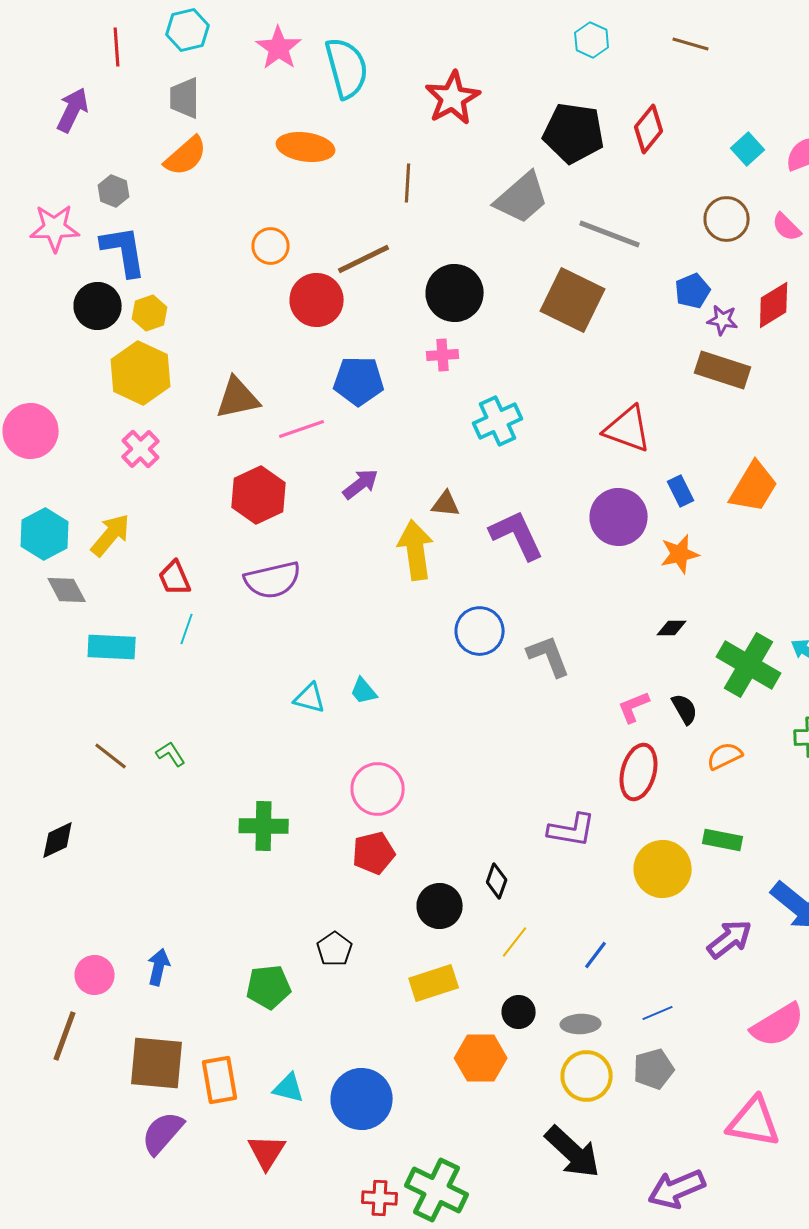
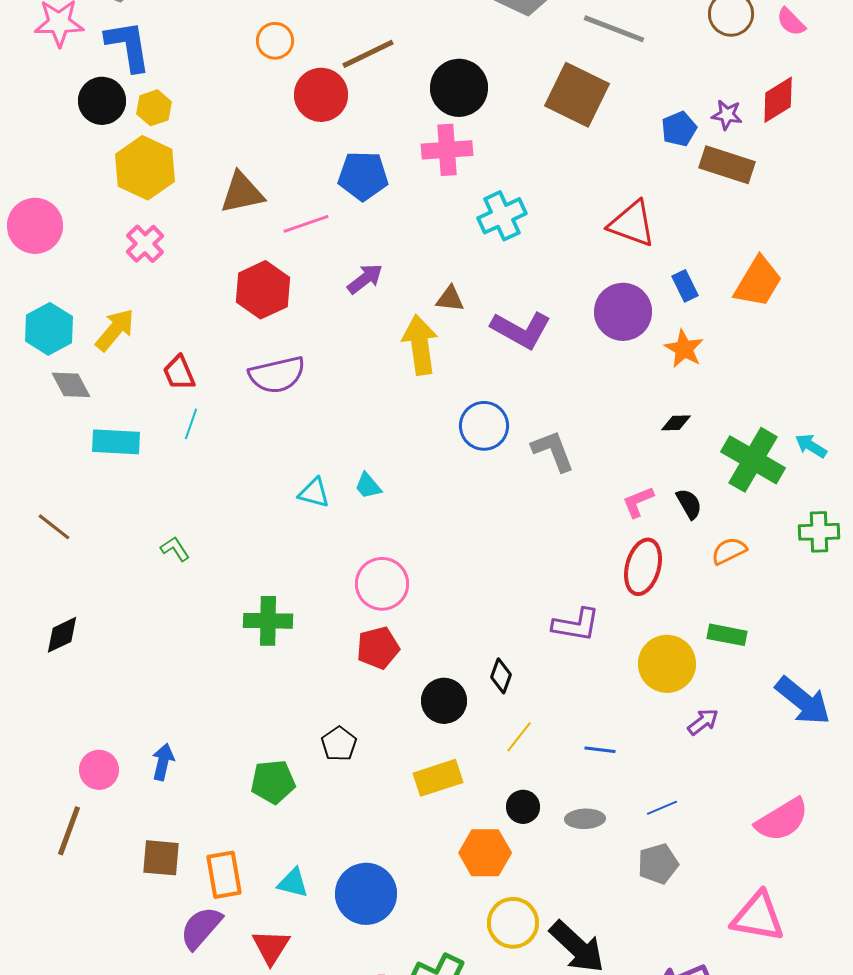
blue pentagon: (693, 291) -> (679, 129), moved
pink cross: (443, 355) -> (447, 150), size x1.6
purple L-shape: (517, 535) -> (521, 330), turned 144
orange star: (680, 554) -> (684, 349), turned -30
brown line: (111, 756) -> (54, 527), moved
purple arrow: (730, 939) -> (703, 722), moved, size x0.7
blue line: (596, 955) -> (600, 750), turned 60
brown square: (157, 1063) -> (161, 858), size x0.7
yellow circle: (587, 1076) -> (513, 923), moved
purple semicircle: (163, 1133) -> (201, 928), moved

